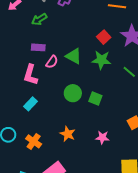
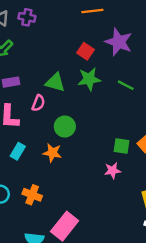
pink semicircle: (52, 62) -> (38, 103), moved
green square: (95, 99) -> (121, 146), moved
orange star: (68, 134) -> (52, 153), moved

